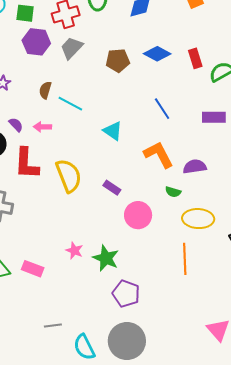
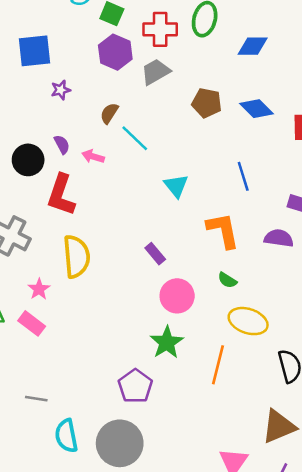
purple semicircle: (195, 167) -> (279, 238), moved
yellow semicircle: (69, 176) -> (76, 256), moved
pink star: (74, 251) -> (39, 289), moved
green star: (106, 258) -> (167, 342), moved

